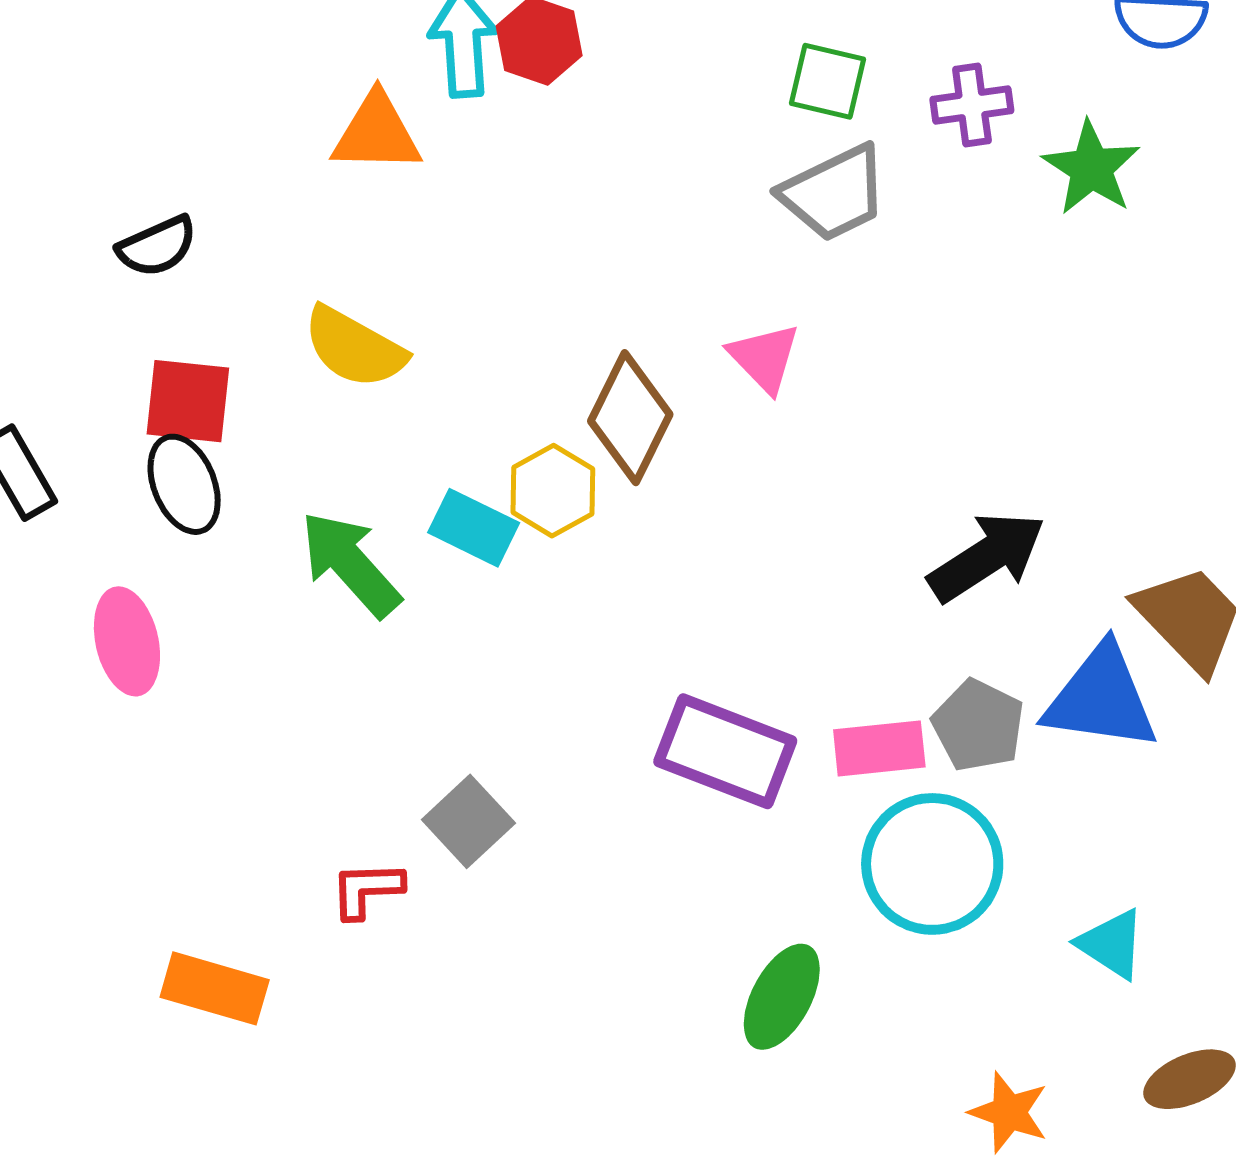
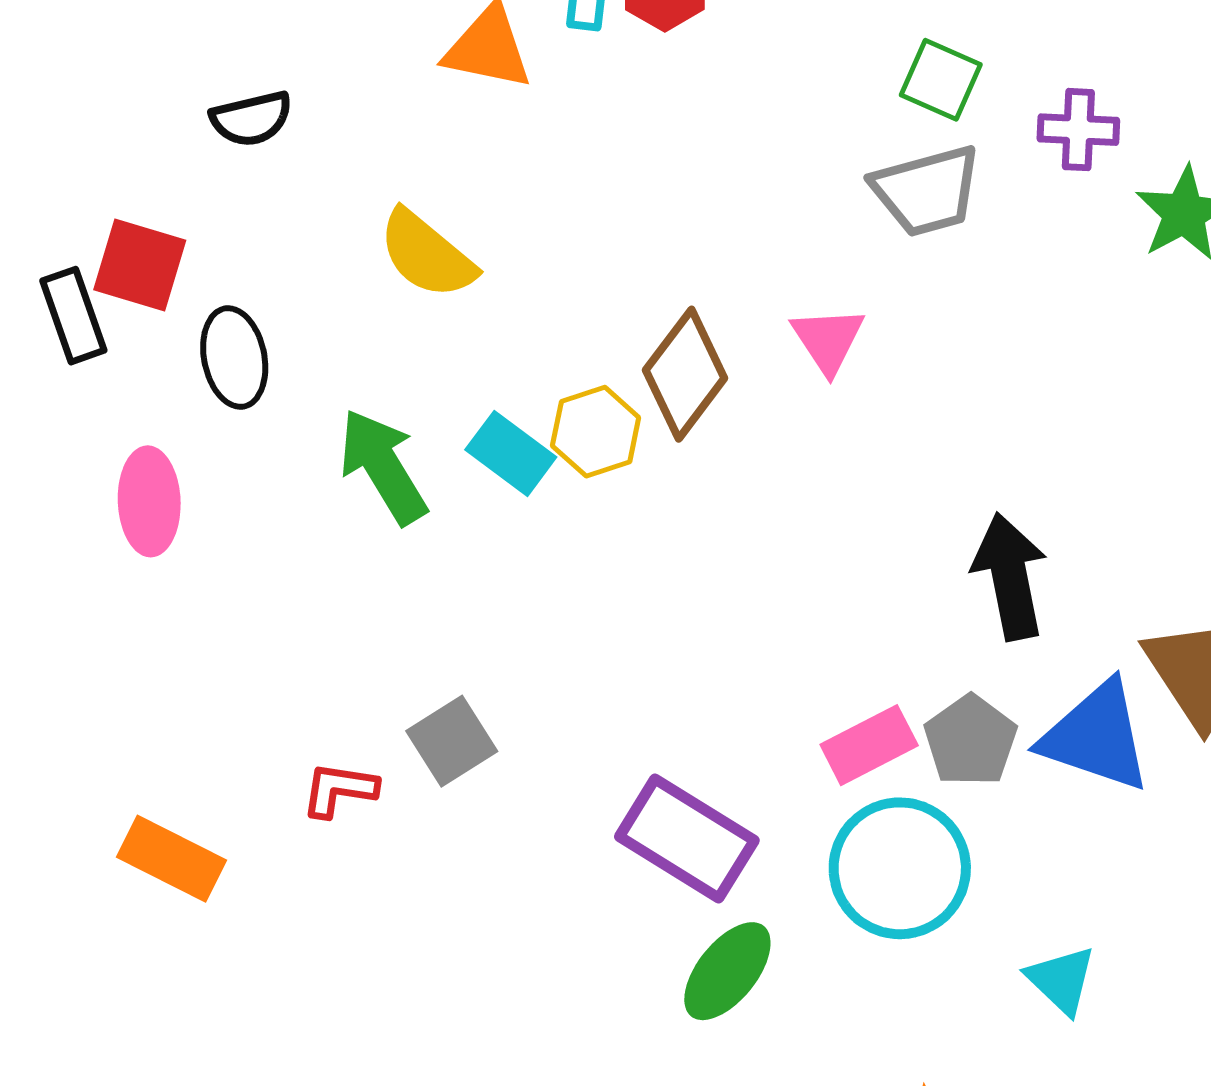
red square: (188, 401) -> (140, 265), moved
black arrow: (987, 557) -> (1010, 576), turned -79
pink rectangle: (879, 748) -> (869, 745), turned -32
purple rectangle: (725, 751) -> (687, 839), moved

